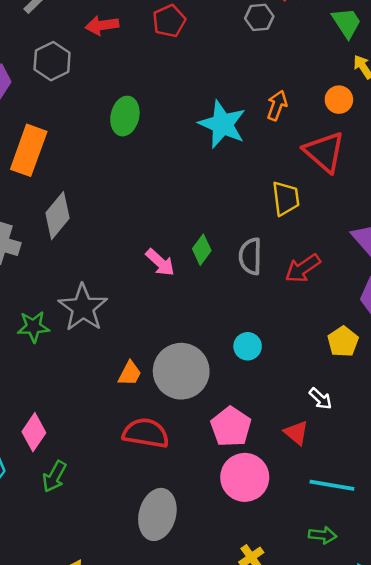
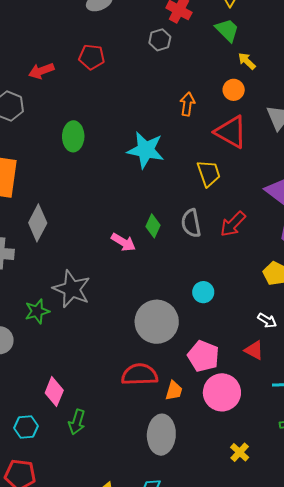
red pentagon: (169, 21) -> (92, 57), turned -30
cyan star: (222, 124) -> (146, 150), moved
orange trapezoid: (130, 373) -> (174, 391), moved

